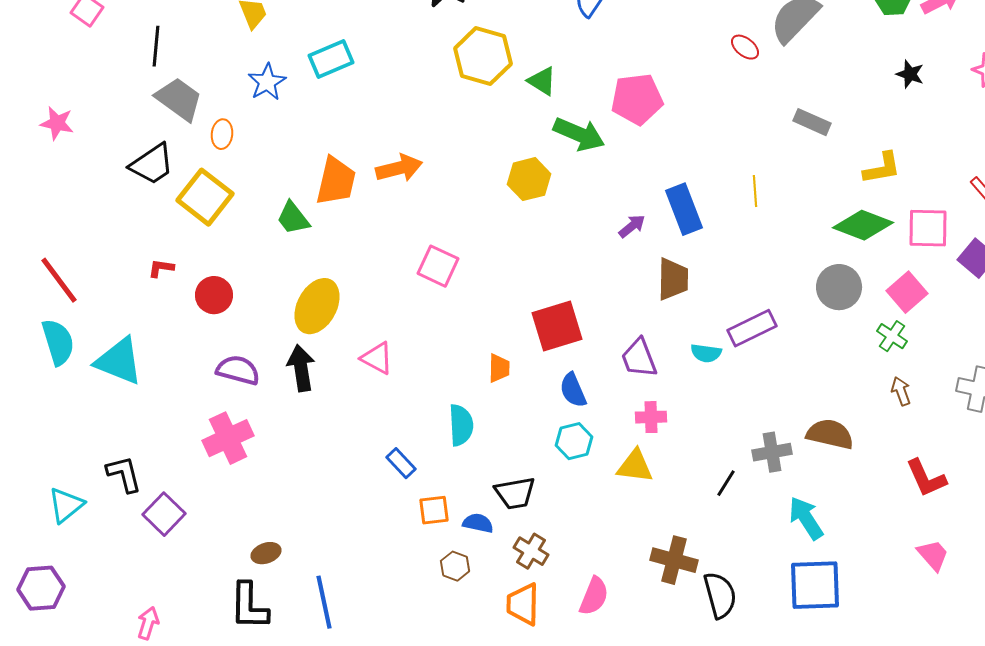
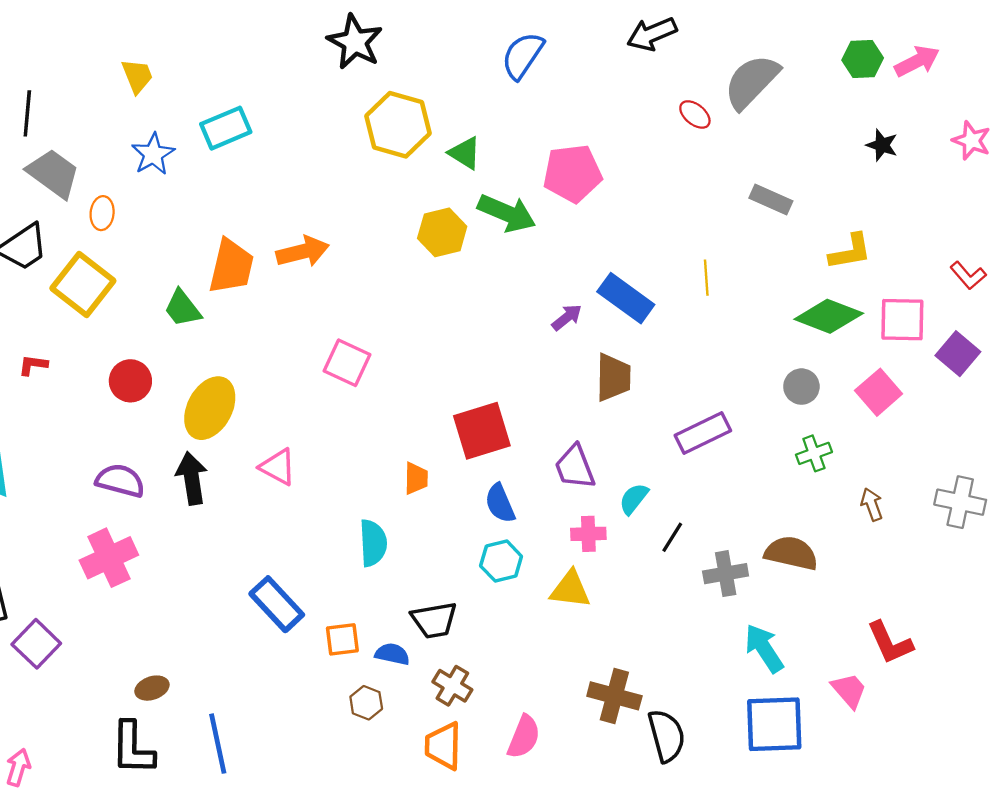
yellow hexagon: (529, 179) -> (442, 232), moved
blue rectangle: (684, 209) -> (626, 298), turned -33
gray circle: (839, 287) -> (801, 387), size x0.7
red circle: (214, 295) -> (130, 381), moved
green cross: (892, 336) -> (814, 453), moved, turned 36
cyan semicircle: (706, 353) -> (634, 499), moved, turned 120
blue rectangle: (401, 463) -> (277, 604), moved, size x1.6
red L-shape: (926, 478) -> (890, 643), moved
black line: (726, 483) -> (672, 537), moved
pink trapezoid: (933, 555) -> (849, 690), moved

